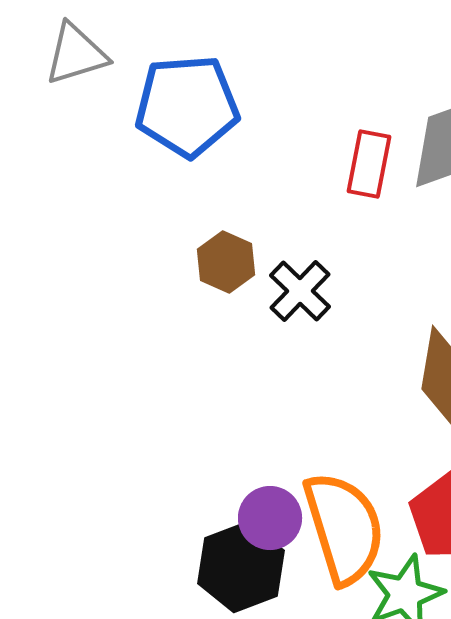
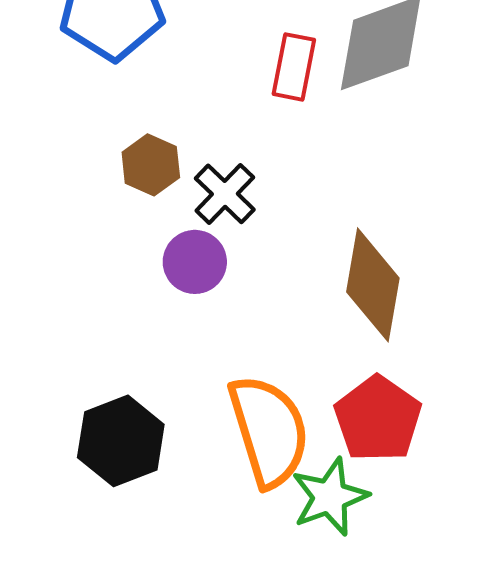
purple circle: (270, 518) -> (195, 262), moved
black hexagon: (241, 567) -> (121, 441), moved

